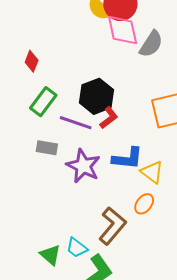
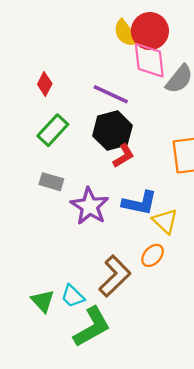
purple line: (76, 123) -> (111, 94), moved

